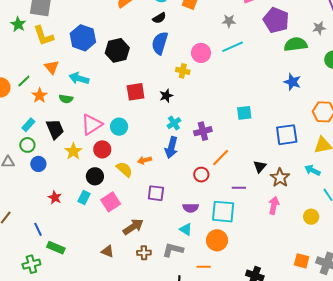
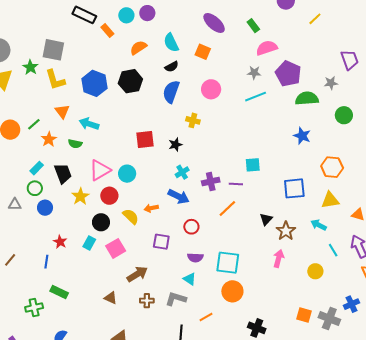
gray star: (229, 21) -> (254, 73), moved
cyan line: (233, 47) -> (256, 97), moved
black hexagon: (117, 50) -> (130, 81), moved
pink circle: (201, 53) -> (211, 89), moved
blue arrow: (171, 147) -> (179, 196), turned -80
red circle: (201, 175) -> (191, 227), moved
purple line: (239, 188) -> (236, 184), moved
blue line: (38, 229) -> (46, 262), moved, turned 32
orange circle: (217, 240) -> (232, 291), moved
orange line: (204, 267) -> (206, 317), turned -32

